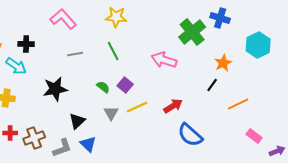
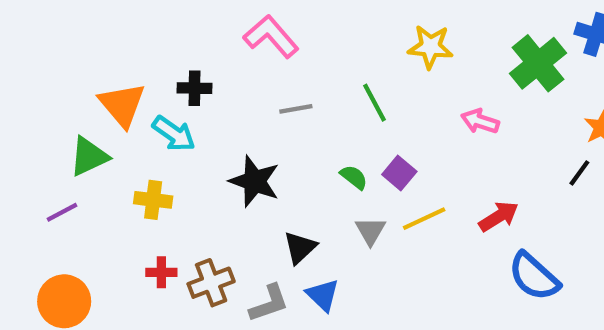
yellow star: (116, 17) -> (430, 47), moved
pink arrow: (164, 60) -> (480, 121), size x0.7
black star: (55, 89) -> (255, 181), turned 30

